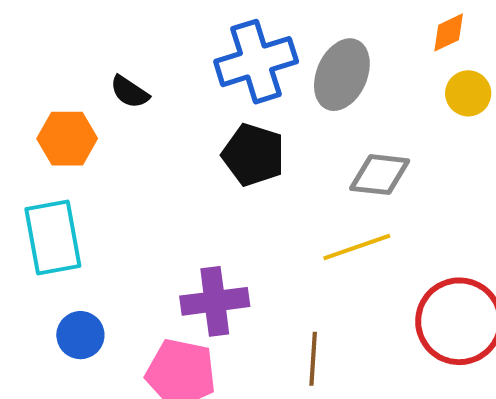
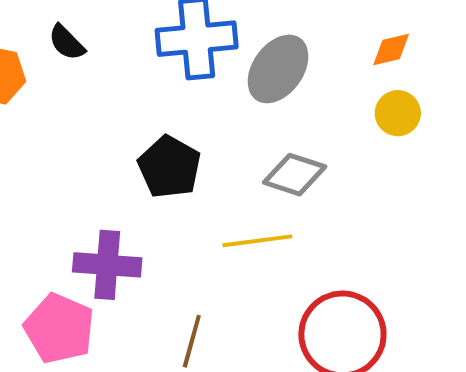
black pentagon: (253, 155) -> (169, 167), moved

